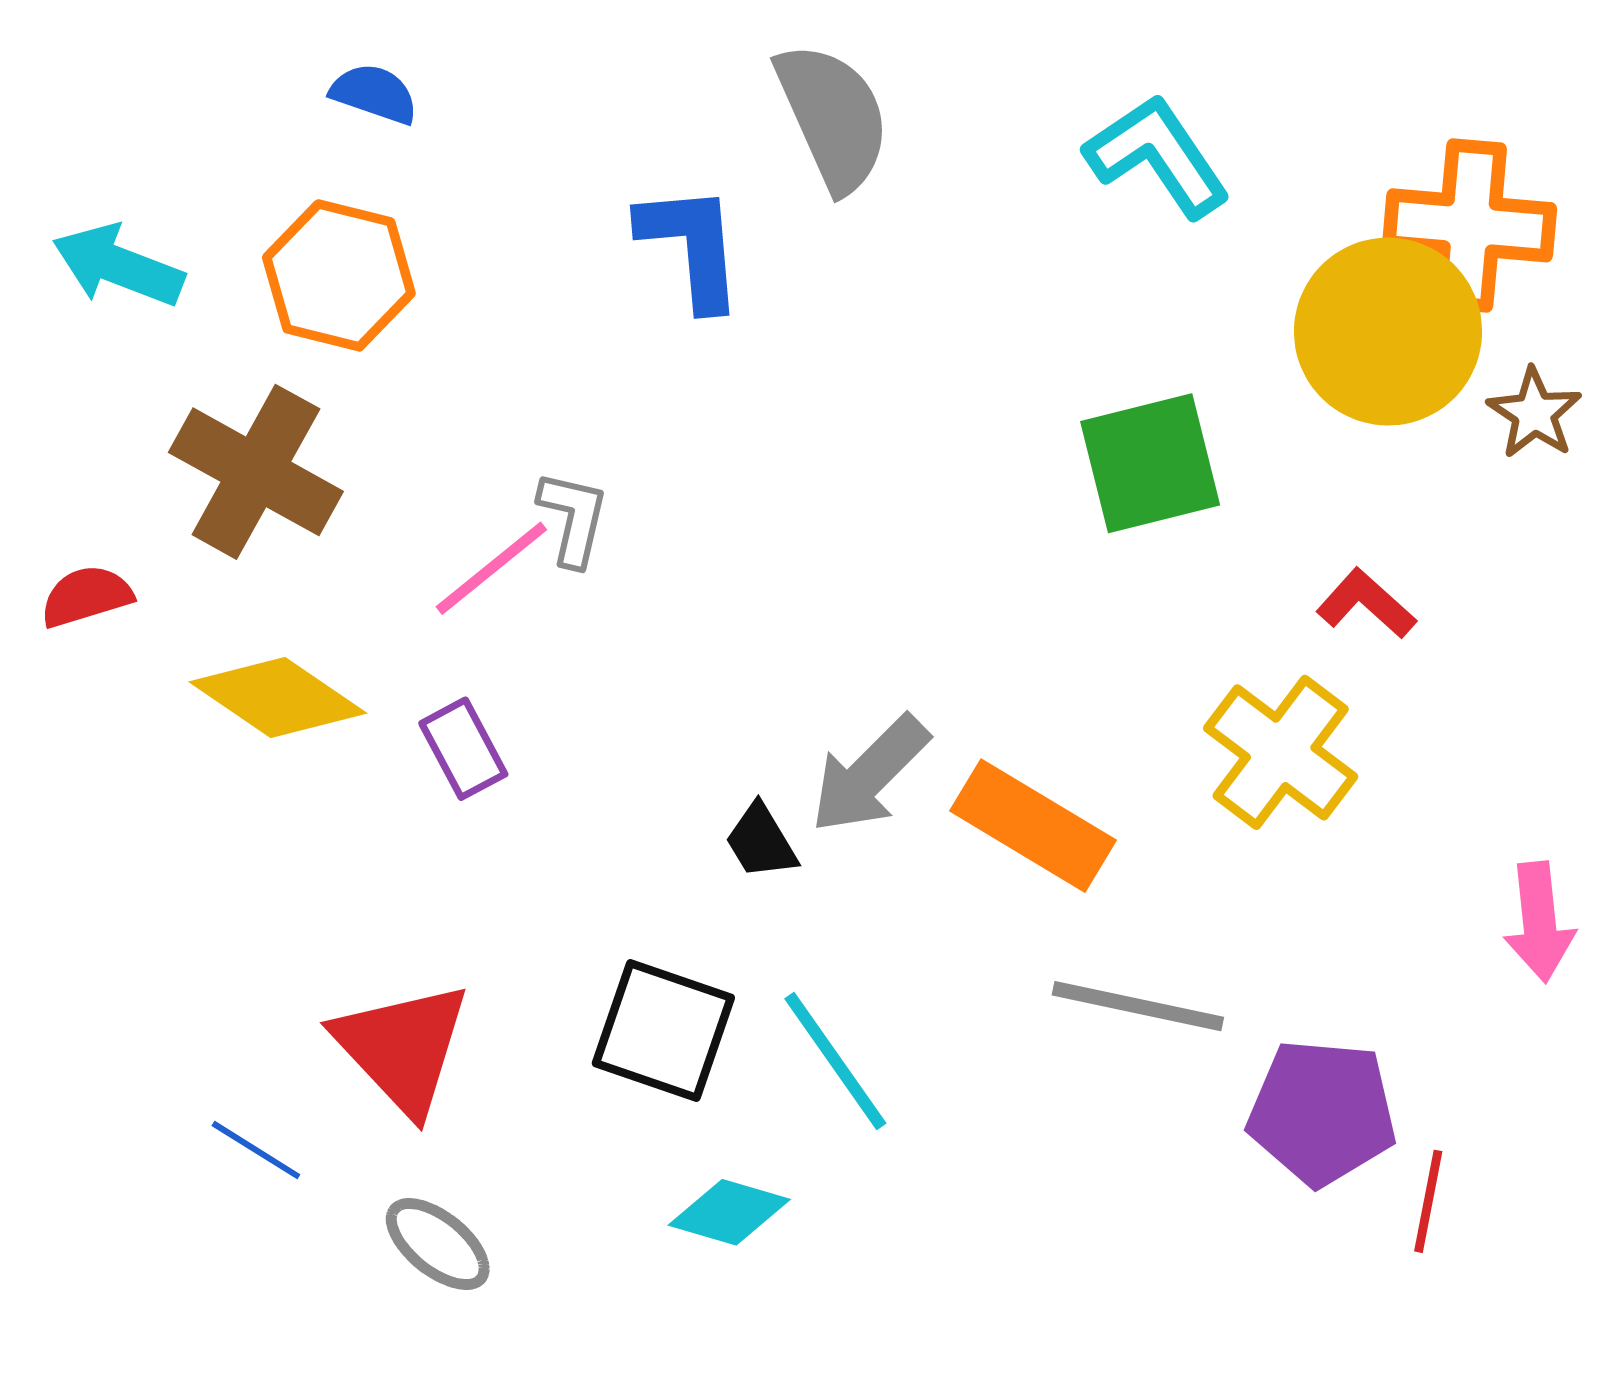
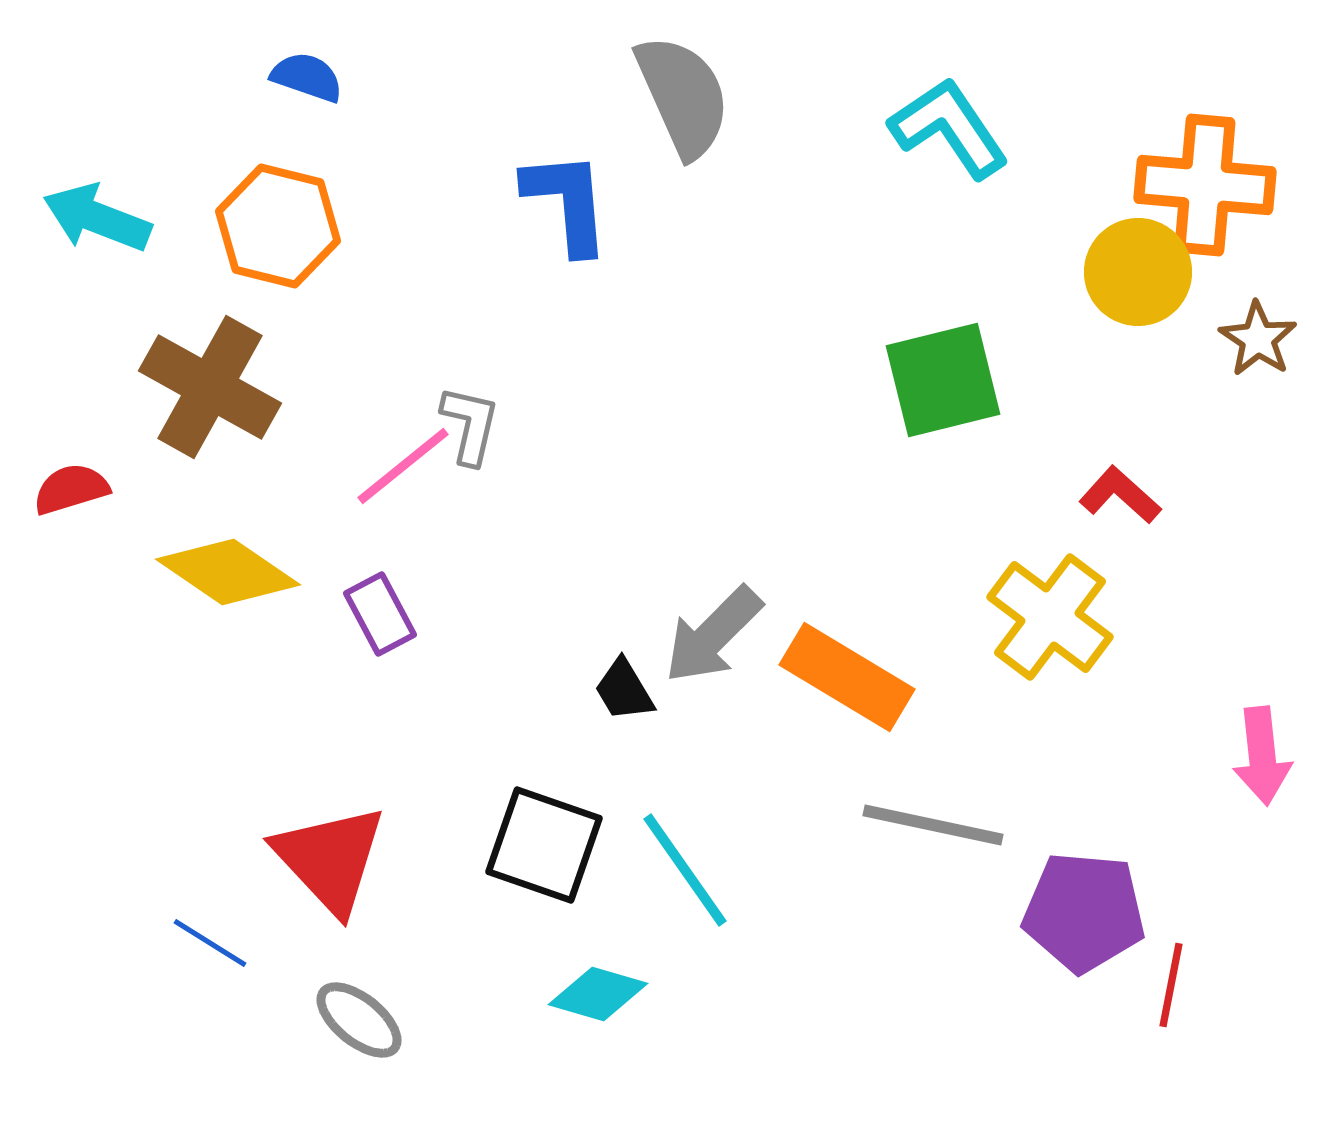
yellow circle: (1388, 332) -> (1138, 272), size x0.7

